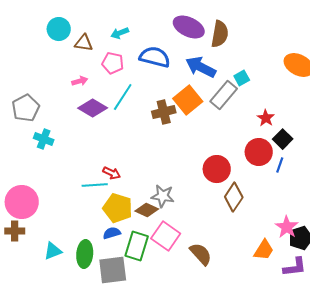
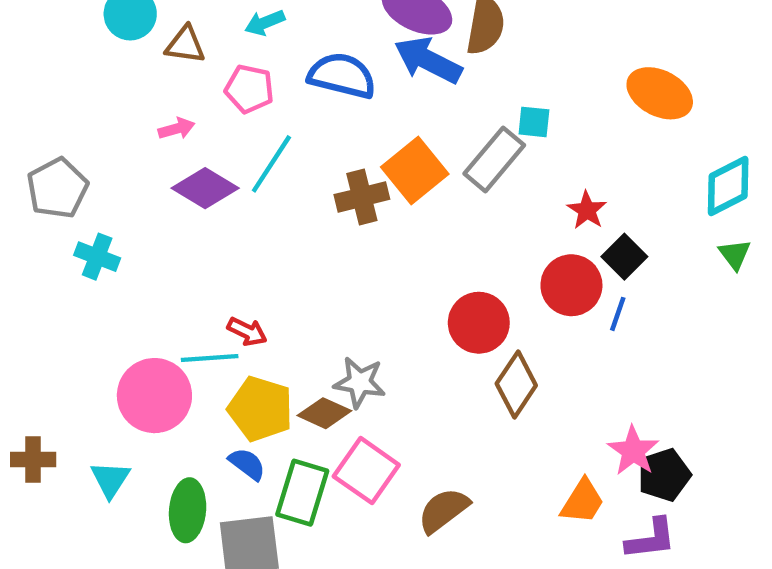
blue arrow: (201, 67) -> (428, 60), moved
cyan square: (242, 78) -> (534, 122), turned 35
pink circle: (22, 202) -> (154, 396), moved
blue semicircle: (112, 233) -> (247, 464), turned 54
cyan triangle: (53, 251) -> (110, 479), moved, turned -36
brown semicircle: (201, 254) -> (443, 510), turned -85

